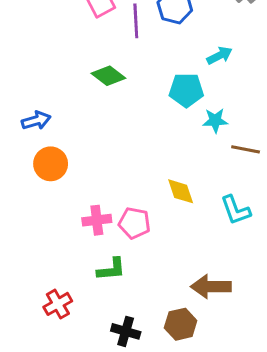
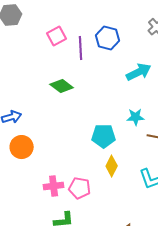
cyan arrow: (220, 55) -> (139, 72), size x1.4
cyan pentagon: (186, 90) -> (104, 136), moved
yellow diamond: (181, 191) -> (112, 166), turned 45

